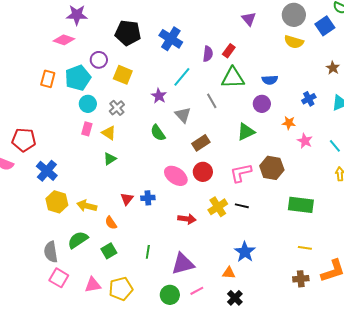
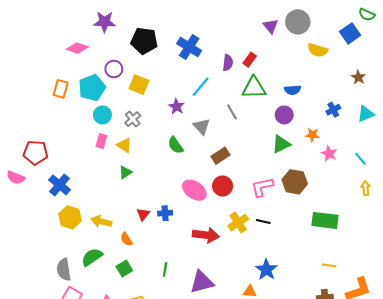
purple star: (77, 15) -> (104, 22), moved
gray circle: (294, 15) -> (298, 22), moved
green triangle: (246, 132) -> (281, 144), moved
red arrow: (187, 219) -> (206, 235), size x1.4

